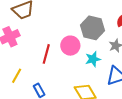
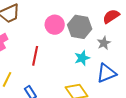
pink circle: (70, 46) -> (55, 25), moved

